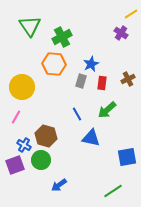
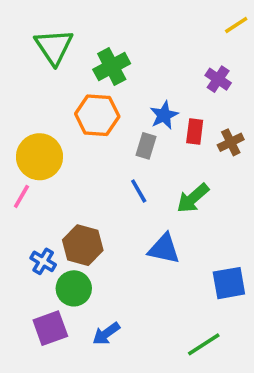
purple cross: (121, 33) -> (218, 79), moved
red rectangle: (102, 83) -> (195, 131), moved
blue line: (77, 114) -> (139, 191), moved
pink line: (16, 117) -> (21, 196), moved
purple square: (15, 165) -> (50, 328), moved

